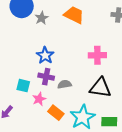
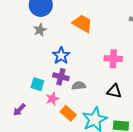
orange trapezoid: (74, 15) -> (82, 23), moved
gray star: (42, 18) -> (40, 30), moved
black triangle: (100, 88) -> (114, 91), size x0.7

